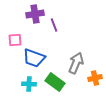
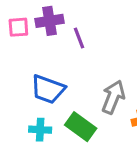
pink square: (15, 40) -> (18, 27), moved

